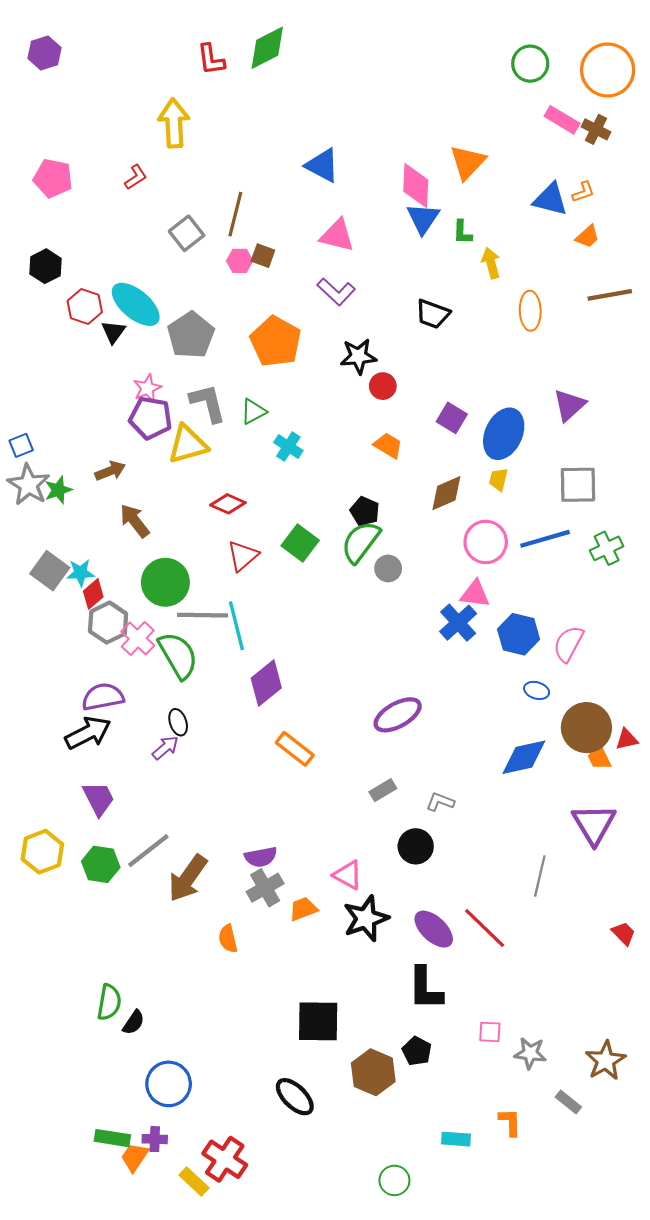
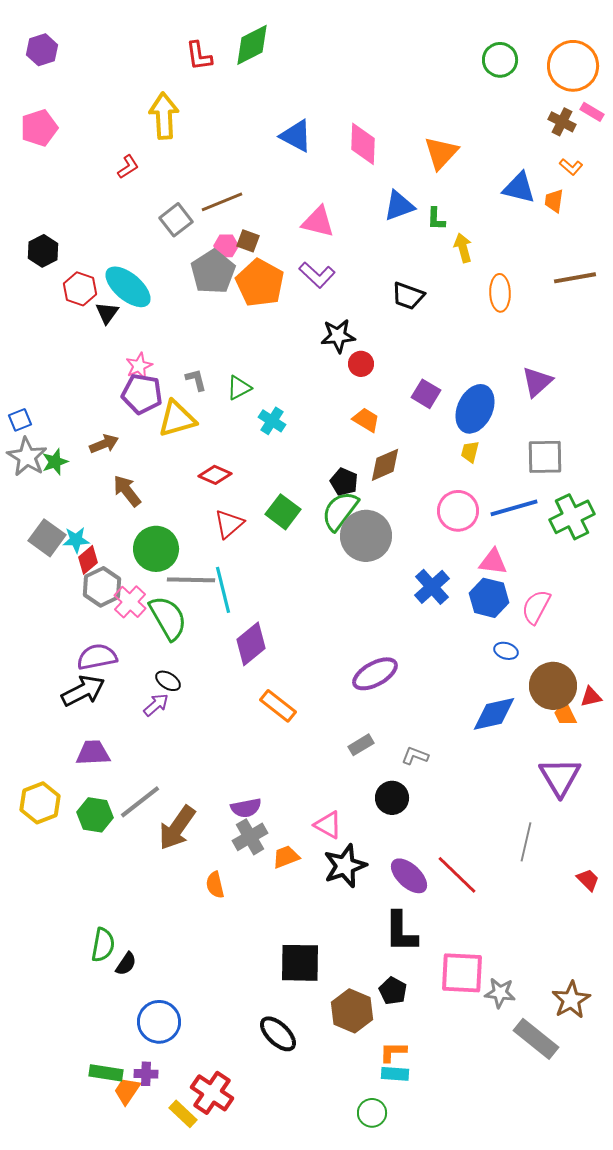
pink rectangle: (562, 120) -> (592, 112), moved, size x0.7
blue triangle: (322, 165) -> (296, 136), moved
pink pentagon: (53, 178) -> (39, 128), moved, turned -30
pink diamond: (416, 186) -> (363, 144), moved
orange L-shape: (583, 192) -> (571, 167), moved, turned 60
brown line: (235, 214) -> (222, 202), turned 54
blue triangle: (423, 218) -> (399, 206), turned 36
orange trapezoid: (587, 237) -> (554, 201), moved, turned 140
gray pentagon: (191, 335) -> (213, 272), moved
orange pentagon: (276, 342) -> (260, 283), moved
gray L-shape: (208, 403) -> (196, 380), size x0.6
brown diamond: (446, 493) -> (385, 465), moved
green cross: (607, 548) -> (572, 517), size x1.4
gray circle: (388, 568) -> (366, 536), size x2.0
pink triangle: (475, 594) -> (493, 562), moved
black ellipse: (178, 722) -> (168, 681), turned -40
purple trapezoid: (99, 799) -> (93, 753), turned -66
gray line: (540, 876) -> (526, 842), moved
pink square: (490, 1032) -> (462, 973), size x2.0
gray rectangle: (568, 1102) -> (536, 1039), size x1.8
orange L-shape: (510, 1122) -> (393, 1052), moved, turned -88
cyan rectangle: (456, 1139) -> (395, 1074), moved

